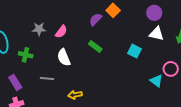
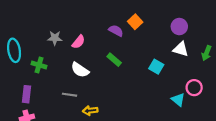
purple semicircle: (96, 19) -> (116, 31), turned 72
white semicircle: (64, 57) -> (80, 70), turned -36
gray line: (47, 78) -> (70, 95), moved
purple rectangle: (15, 82) -> (27, 94), turned 35

